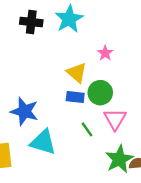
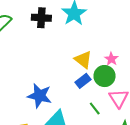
pink star: (105, 53) -> (111, 59), moved
blue rectangle: (75, 97) -> (83, 81), turned -42

